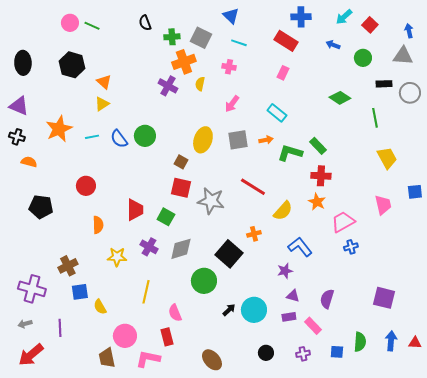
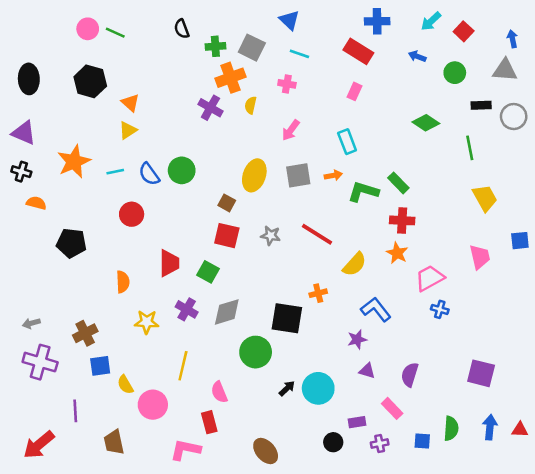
cyan rectangle: (277, 113) -> (347, 142), turned 30
red circle: (86, 186) -> (132, 214), moved
gray star: (211, 201) -> (271, 236), moved, size x0.6
black pentagon: (41, 207) -> (71, 243), moved
blue cross: (351, 247) -> (440, 309), turned 32
black square: (229, 254) -> (287, 318), turned -32
purple rectangle: (289, 317) -> (357, 422), moved
gray arrow: (25, 324) -> (31, 323), moved
pink circle: (125, 336) -> (153, 405), moved
brown trapezoid: (107, 358) -> (114, 442), moved

